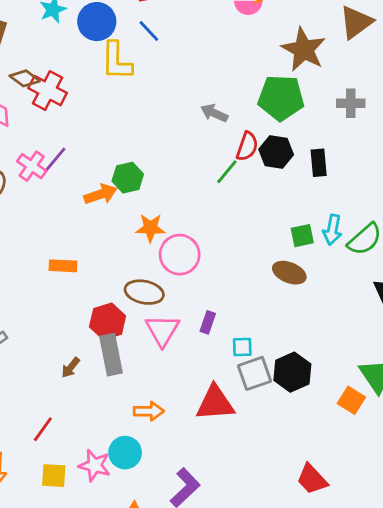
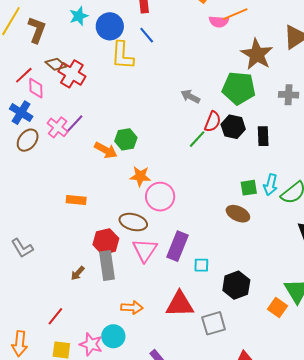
orange arrow: (101, 194) -> (106, 150), turned 45
purple rectangle: (208, 322) -> (178, 246), size x1.8
gray square: (255, 373) -> (214, 323), moved

